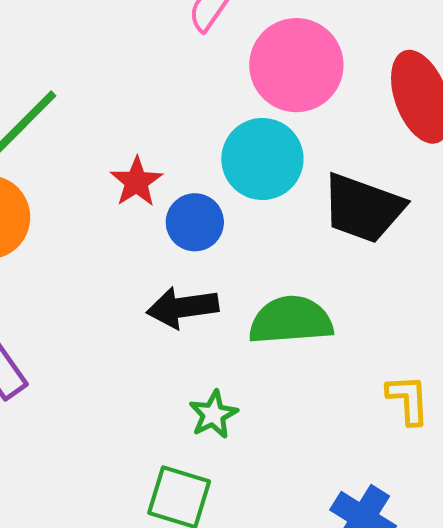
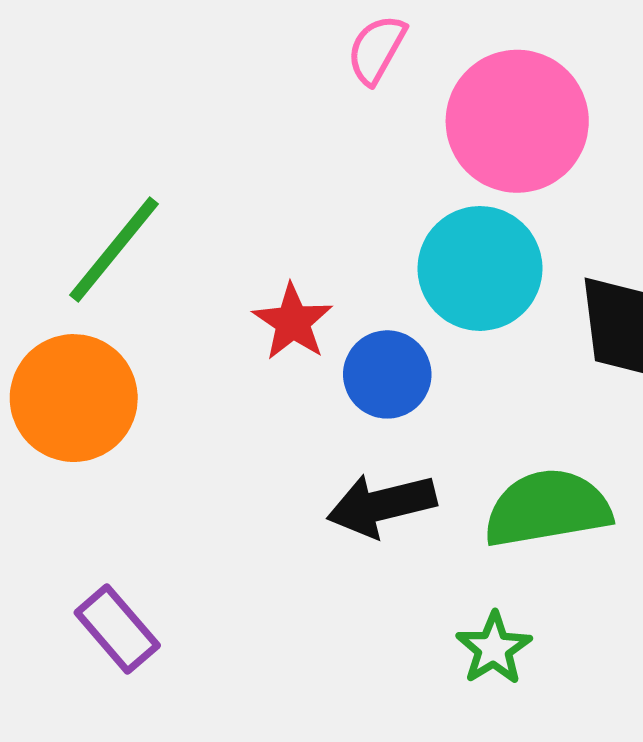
green star: (213, 414) -> (494, 648), moved

